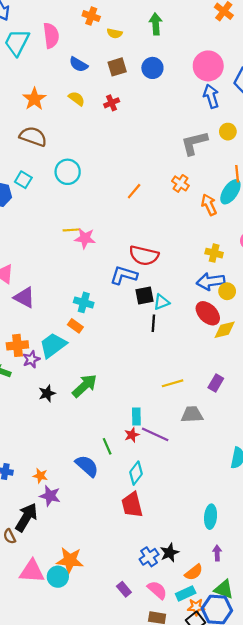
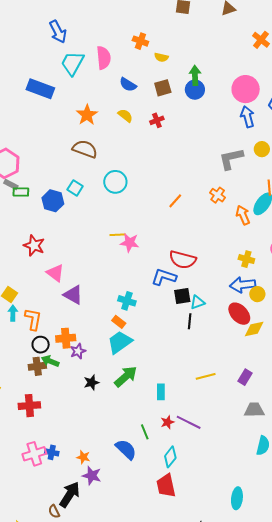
green arrow: (156, 24) -> (195, 75), moved
cyan trapezoid: (53, 345) -> (120, 342), moved
gray trapezoid: (192, 415) -> (254, 410), moved
cyan rectangle: (136, 417) -> (161, 392), moved

